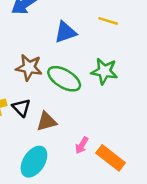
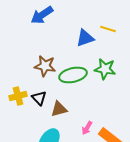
blue triangle: (65, 32) -> (85, 38), moved
green ellipse: (64, 79) -> (73, 75), turned -44

